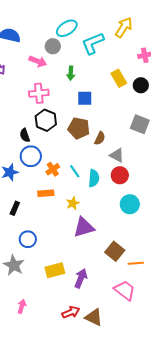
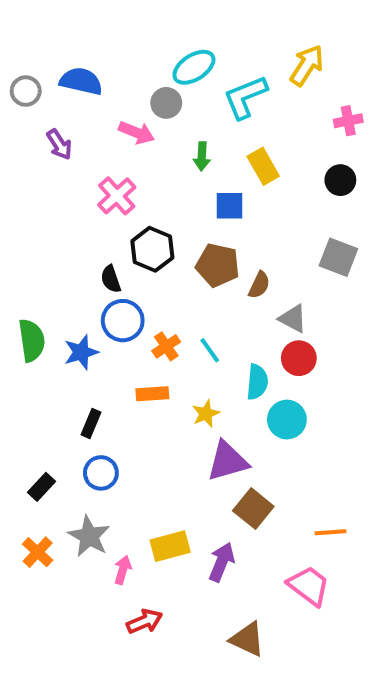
yellow rectangle: (119, 78) -> (263, 166), moved
pink cross: (39, 93) -> (117, 196), moved, turned -36
cyan semicircle: (94, 178) -> (257, 382), moved
cyan circle: (130, 204) -> (287, 420), moved
blue circle: (28, 239) -> (101, 473), moved
brown square: (115, 251) -> (253, 509), moved
pink arrow: (22, 306) -> (123, 570), moved
red arrow: (71, 312) -> (144, 621), moved

